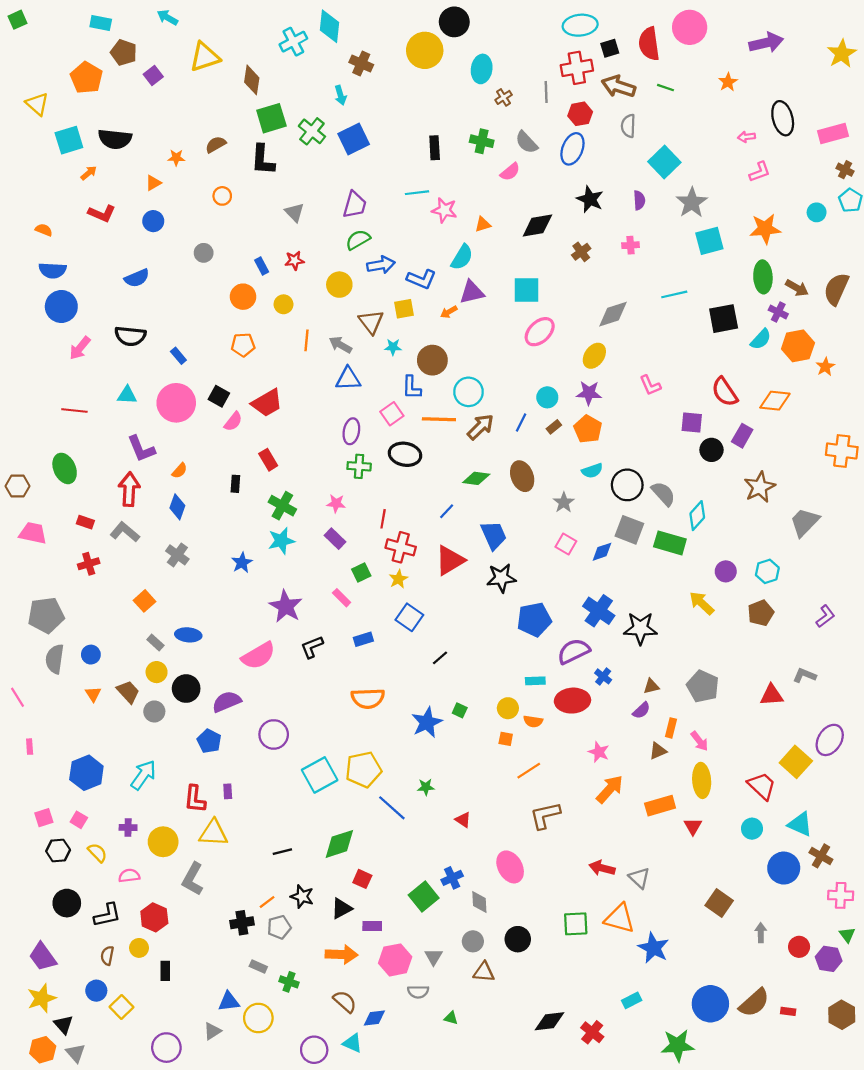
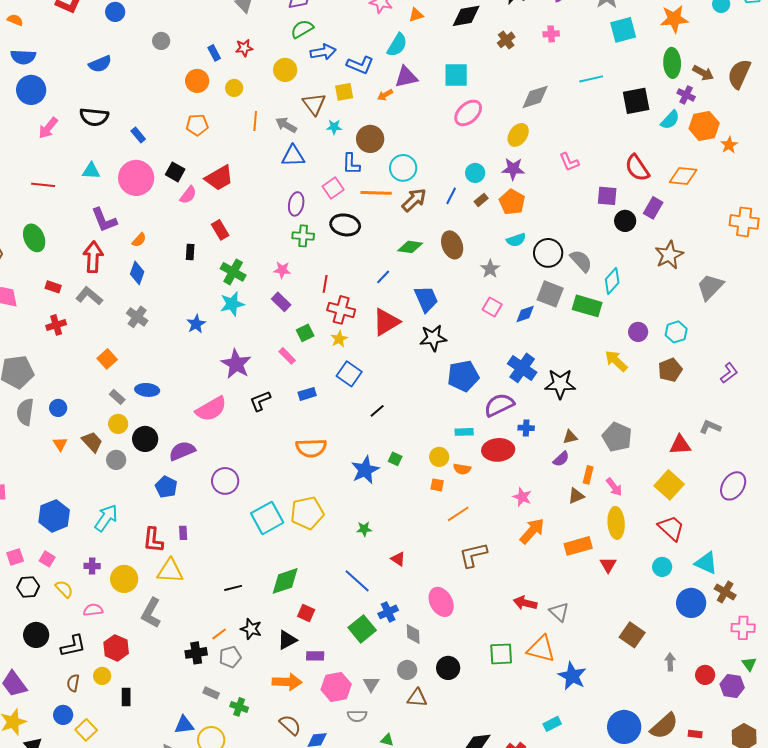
blue cross: (603, 676) -> (526, 428), turned -35
yellow square: (796, 762) -> (669, 485), moved
blue line: (392, 808) -> (357, 581), moved

